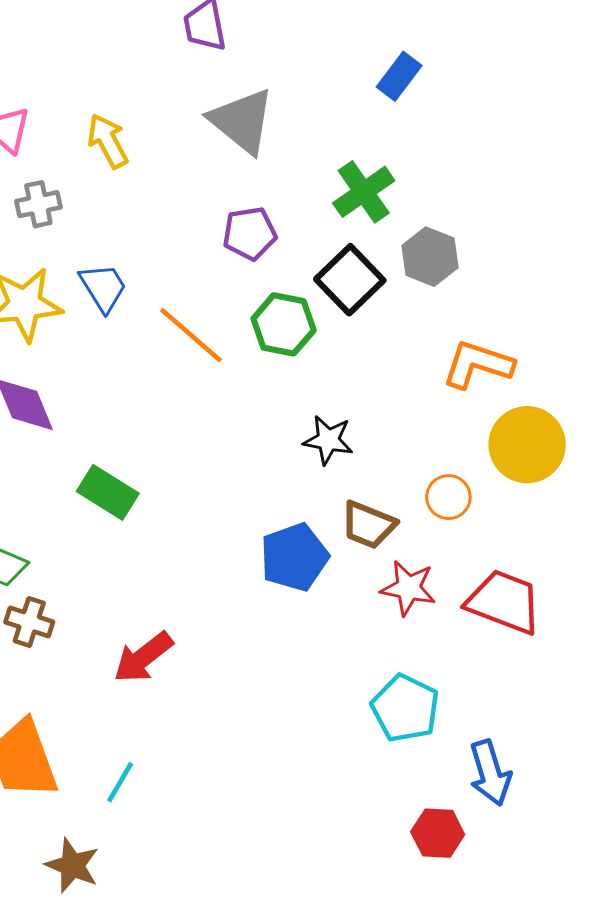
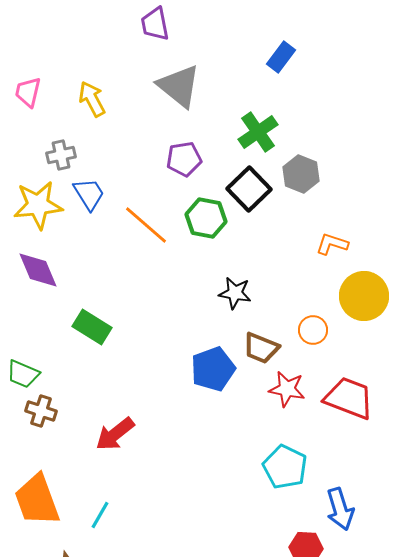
gray cross: (38, 204) -> (61, 155), moved
orange L-shape: (478, 364) -> (332, 244), size x0.7

